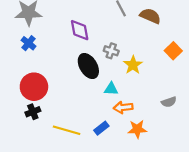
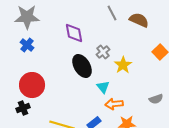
gray cross: (111, 51) -> (103, 52), turned 32
cyan triangle: (111, 89) -> (103, 87), turned 48
black cross: (33, 112) -> (23, 108), moved

